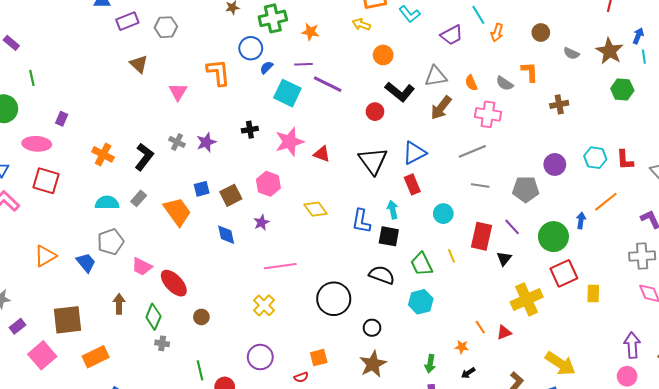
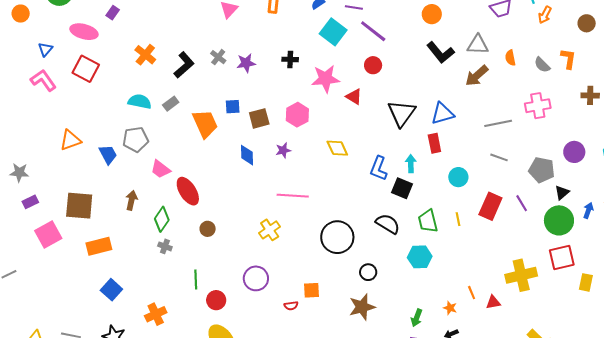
red circle: (375, 112) -> (373, 65), moved
pink cross: (488, 114) -> (538, 106), moved, turned -30
black triangle: (504, 259) -> (562, 193), moved

